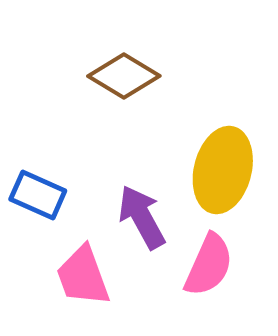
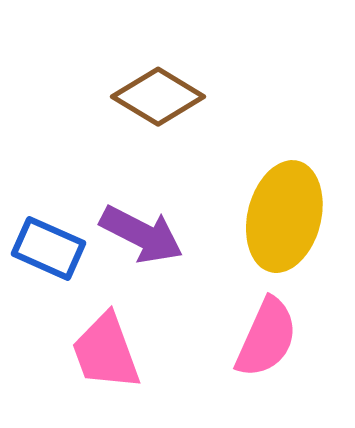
purple arrow: (142, 217) -> (142, 234), moved, turned 146

